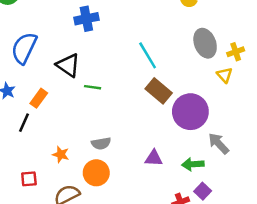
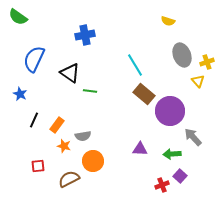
orange rectangle: (39, 98) -> (57, 125), moved
gray semicircle: (101, 143) -> (83, 136), moved

